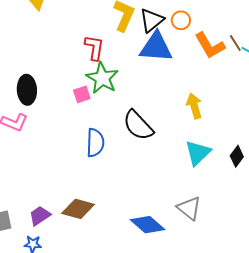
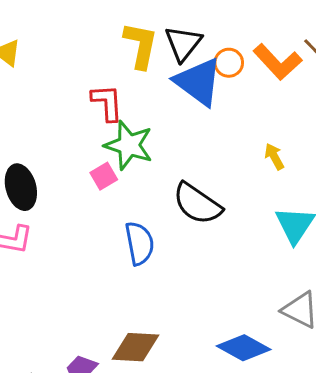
orange circle: (181, 20) -> (229, 63), moved
blue triangle: (156, 47) -> (198, 82), turned 45
yellow arrow: (194, 106) -> (274, 157), size x0.7

